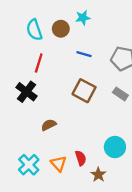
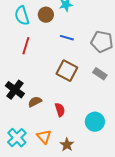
black cross: (27, 92) -> (15, 90), moved
red semicircle: (81, 158) -> (60, 110), moved
brown star: (98, 175) -> (67, 145), moved

